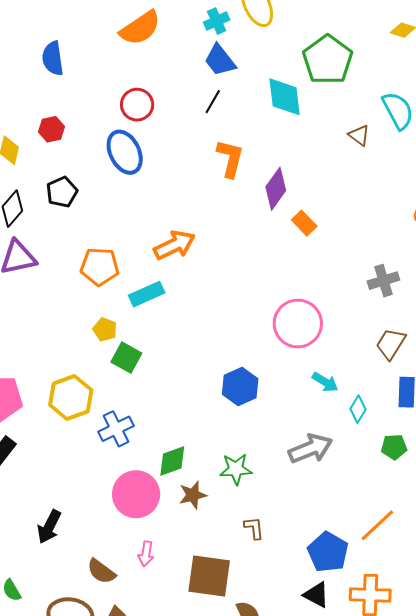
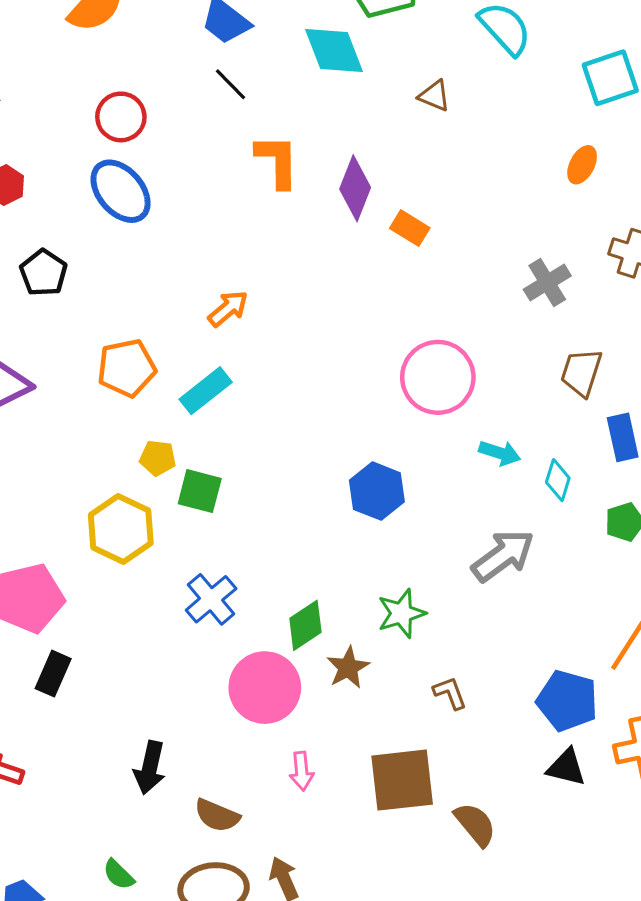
black line: (213, 102) -> (230, 84), turned -60
brown triangle: (359, 135) -> (434, 96), moved
orange arrow: (174, 245) -> (228, 309), size x0.7
yellow hexagon: (71, 398) -> (121, 529), moved
brown semicircle: (101, 571) -> (217, 815), moved

